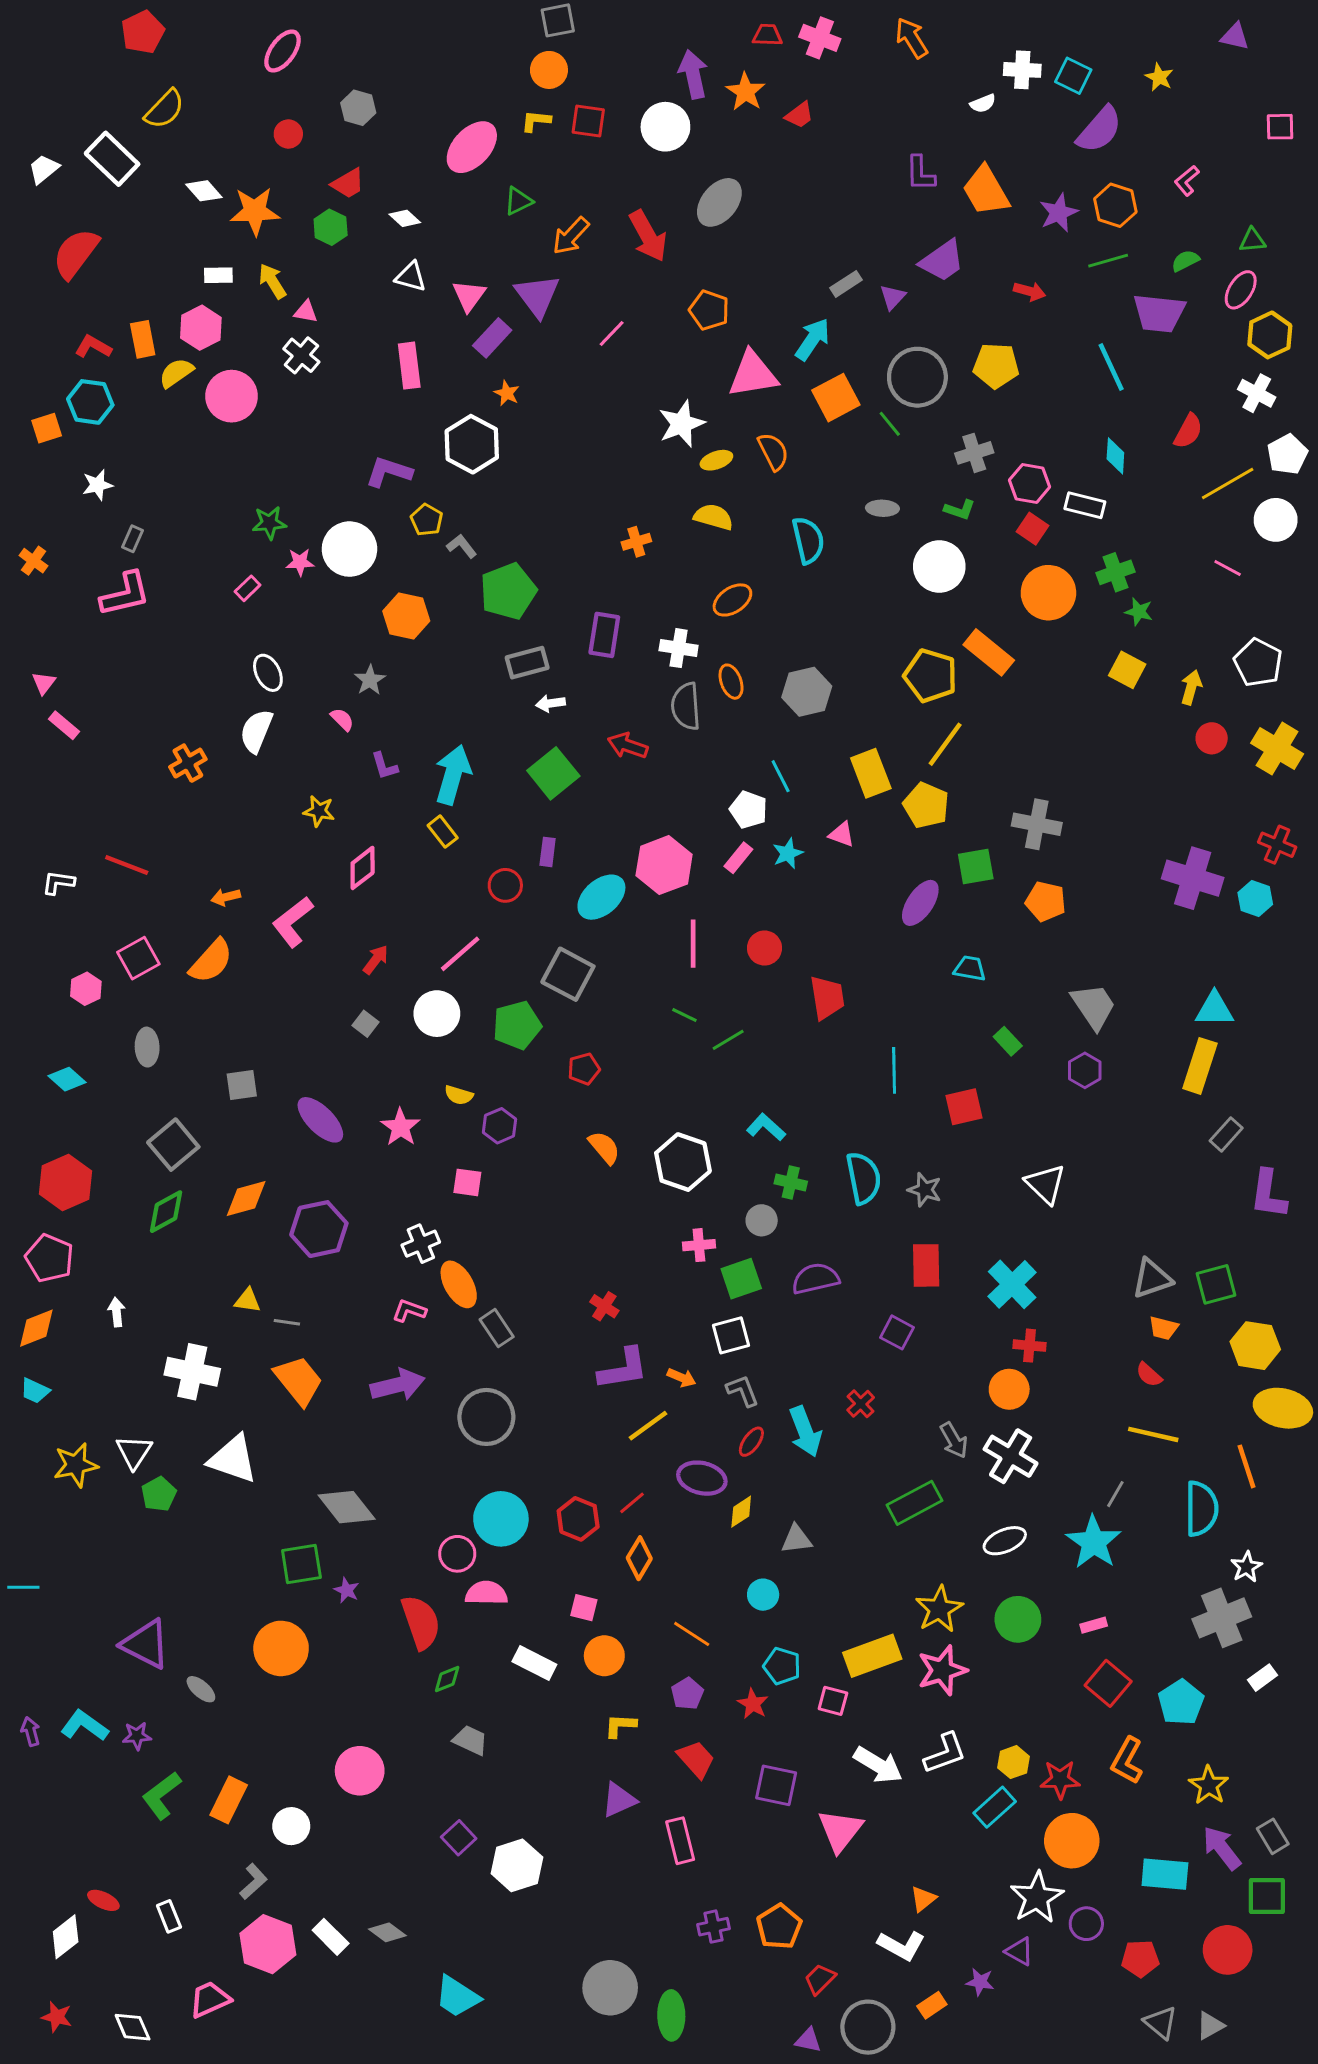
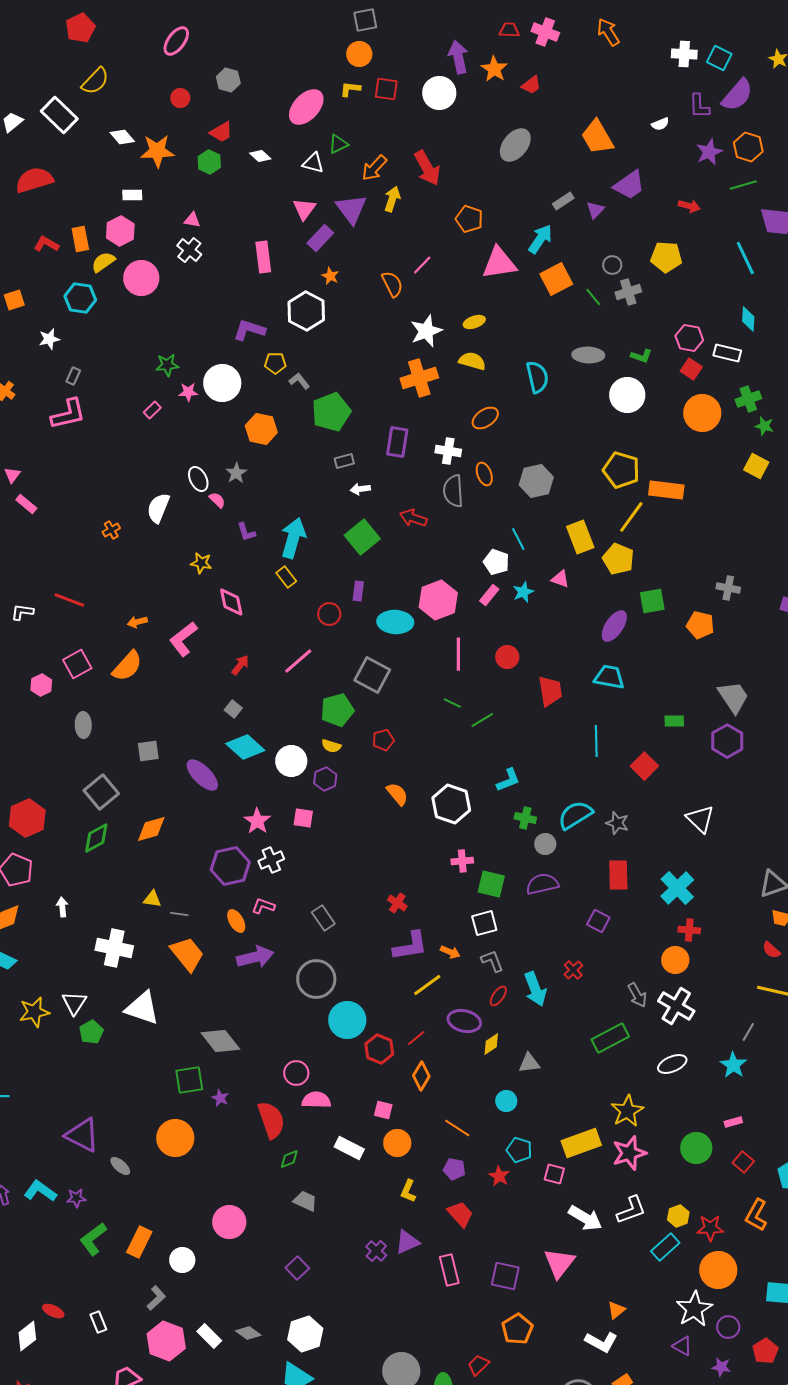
white semicircle: (983, 103) -> (660, 124), moved
purple L-shape: (920, 173) -> (699, 106), moved
orange trapezoid: (986, 191) -> (597, 137), moved
gray ellipse: (719, 202) -> (515, 145), moved
red semicircle: (76, 253) -> (34, 180), turned 36
white triangle: (411, 277) -> (313, 163), moved
yellow arrow: (272, 281) -> (392, 199), moved, turned 50
pink line: (612, 334) -> (422, 265), moved
gray circle: (917, 377) -> (612, 265), size x0.5
cyan hexagon: (90, 402) -> (80, 298), moved
white star: (681, 424) -> (426, 331), moved
orange semicircle: (773, 451) -> (392, 284), moved
gray cross: (974, 453) -> (628, 292), moved
gray ellipse: (882, 508) -> (588, 355), size x1.4
yellow pentagon: (427, 520) -> (275, 363), turned -30
orange cross: (636, 542) -> (419, 378), size x1.8
orange rectangle: (989, 652) -> (666, 490), moved, turned -32
gray rectangle: (527, 663) -> (344, 461), size x0.7
white ellipse: (268, 673) -> (198, 479), moved
orange cross: (188, 763) -> (111, 530), size x0.7
gray cross: (1037, 824) -> (728, 588), moved, size x0.7
pink diamond: (363, 868) -> (231, 602), turned -64
cyan ellipse: (601, 897) -> (395, 622), turned 44
cyan trapezoid: (970, 968) -> (609, 677), moved, size x1.4
white circle: (437, 1014) -> (291, 761), moved
green rectangle: (1008, 1041) -> (674, 721), turned -48
purple hexagon: (1085, 1070) -> (727, 741), size x1.4
cyan diamond: (67, 1079) -> (245, 747), moved, size x1.5
yellow semicircle: (459, 1095) -> (331, 746), moved
red square: (964, 1107) -> (644, 766), turned -32
pink star: (400, 1127) -> (257, 821), moved
cyan L-shape: (766, 1127) -> (508, 780), turned 116
cyan semicircle: (864, 1178) -> (575, 815), turned -111
gray circle: (762, 1220) -> (545, 844), moved
purple hexagon: (319, 1229) -> (230, 866), moved
green square: (741, 1279) -> (491, 884), turned 32
orange ellipse: (459, 1284) -> (236, 921), moved, size x0.7
cyan circle: (501, 1519) -> (347, 1020), moved
cyan star: (1094, 1542) -> (733, 1065), size x0.7
green circle: (1018, 1619) -> (696, 1148), moved
red square: (1108, 1683) -> (743, 1162), size x0.7
purple pentagon: (687, 1694) -> (454, 1169), turned -30
yellow L-shape: (620, 1726) -> (408, 1191), turned -70
purple square: (776, 1785) -> (505, 1276), moved
white hexagon: (517, 1865) -> (305, 1334), moved
purple cross: (714, 1927) -> (376, 1251), moved, turned -35
red pentagon: (1140, 1959) -> (765, 1351), turned -30
red trapezoid: (820, 1979) -> (478, 1365), moved
purple star: (980, 1982) -> (721, 1367), moved

